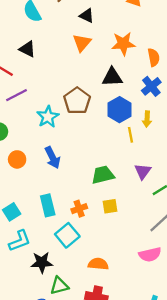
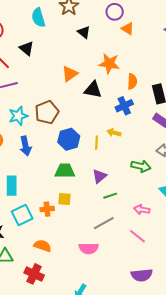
orange triangle: (82, 43) -> (70, 74), moved
brown pentagon: (77, 101) -> (47, 112), moved
blue hexagon: (119, 110) -> (69, 139), moved
cyan star: (48, 117) -> (18, 116), moved
yellow arrow: (147, 119) -> (114, 133), turned 88
orange cross: (79, 209) -> (47, 209), moved

